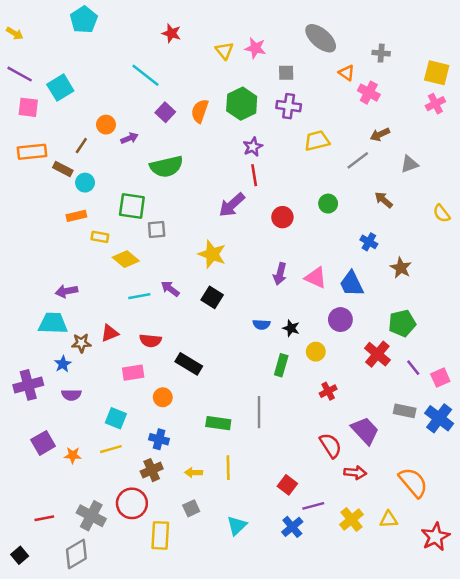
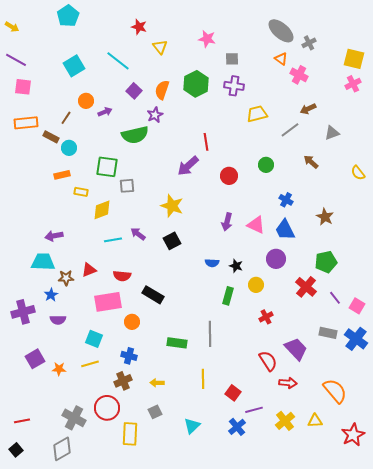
gray ellipse: (321, 38) -> (281, 31), moved
yellow triangle: (224, 51) -> (160, 47), moved
gray cross: (381, 53) -> (309, 43), turned -32
cyan square: (60, 88) -> (74, 66), moved
purple star: (253, 147) -> (155, 115), moved
blue cross: (369, 242) -> (286, 200), moved
yellow diamond: (126, 259) -> (102, 210), turned -60
black square: (212, 297) -> (172, 241), turned 30
pink rectangle: (133, 373) -> (108, 302), size x1.5
pink square: (440, 378) -> (357, 306), turned -35
yellow line: (228, 468) -> (203, 379), moved
red line: (44, 518) -> (22, 421), moved

